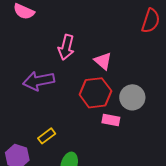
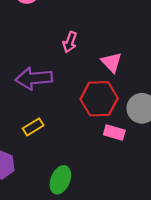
pink arrow: (66, 47) -> (70, 42), size x0.7
yellow rectangle: (47, 136) -> (33, 127), moved

